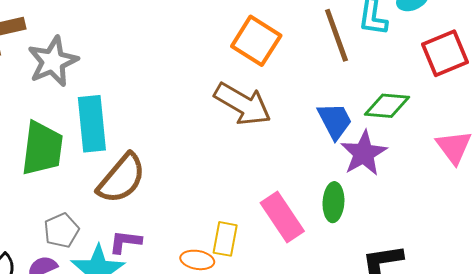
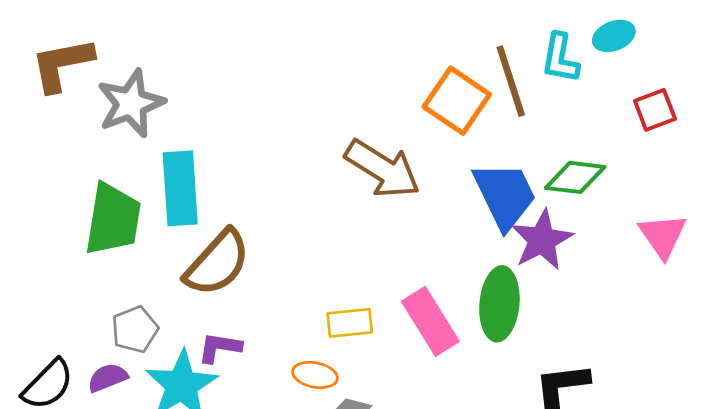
orange square: (256, 41) -> (457, 101), moved
red square: (445, 53) -> (655, 110), size x0.7
blue trapezoid: (335, 121) -> (505, 195), size x1.4
green ellipse: (333, 202) -> (499, 304), size x1.4
yellow rectangle: (225, 239) -> (350, 323), moved, turned 72

